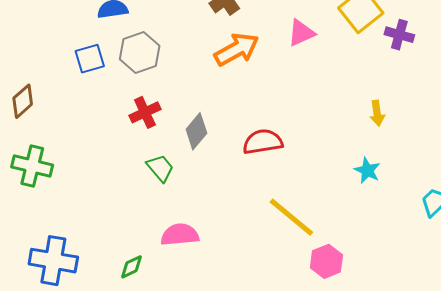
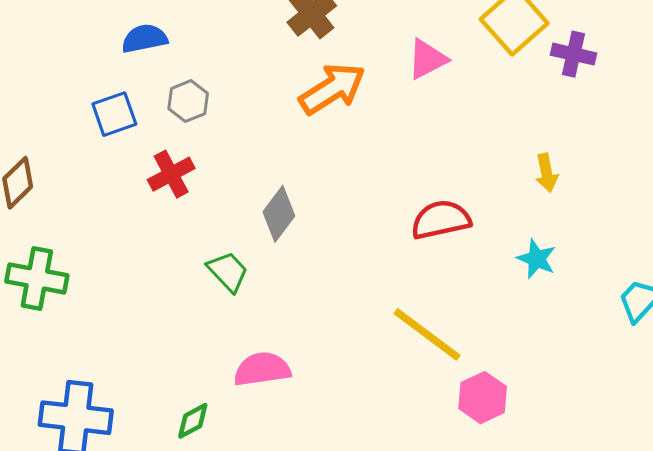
gray hexagon: (140, 53) -> (188, 101), size x0.7
red cross: (145, 112) -> (171, 174), moved
red semicircle: (263, 142) -> (441, 220), moved

